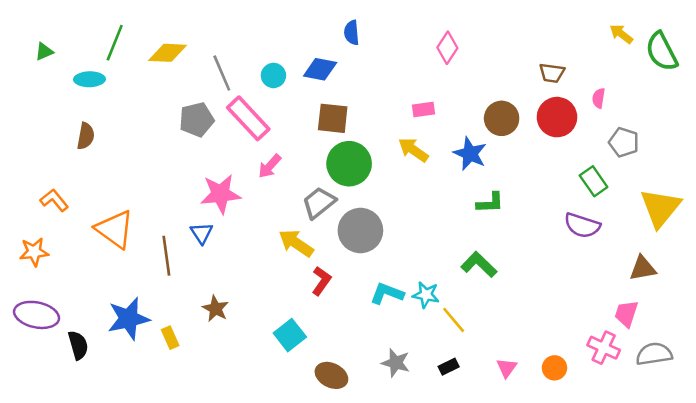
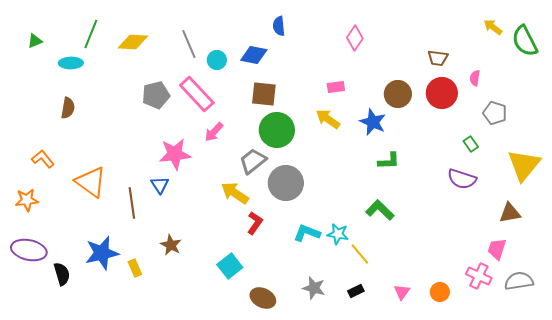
gray line: (222, 73) -> (189, 44), moved
green rectangle: (594, 181) -> (471, 144), size x0.7

